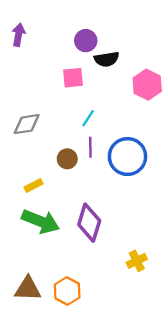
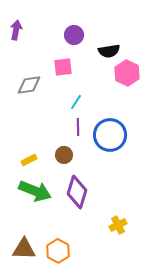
black semicircle: (107, 59) -> (109, 51), moved
gray diamond: (27, 124) -> (29, 85), moved
brown circle: (67, 159) -> (64, 155), moved

